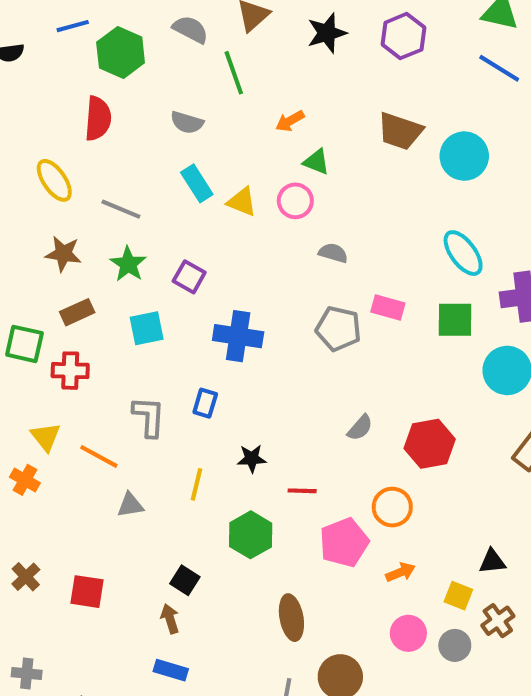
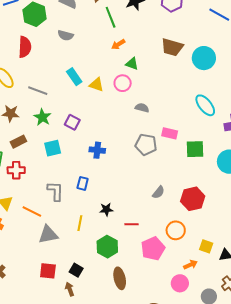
green line: (234, 73) -> (111, 17), moved
gray semicircle: (187, 122) -> (66, 35), moved
green square: (455, 320) -> (195, 149), moved
blue cross: (238, 336) -> (97, 150), size x0.7
gray triangle: (130, 505) -> (48, 235), size x1.5
orange arrow: (401, 572) -> (190, 265), moved
red square: (87, 592) -> (48, 271), moved
yellow square: (458, 596) -> (206, 246), moved
brown ellipse: (291, 618) -> (120, 278), moved
pink circle: (408, 633) -> (180, 283), moved

